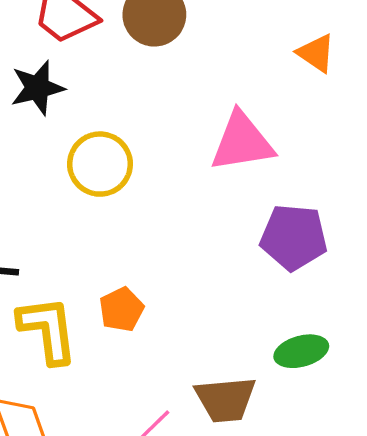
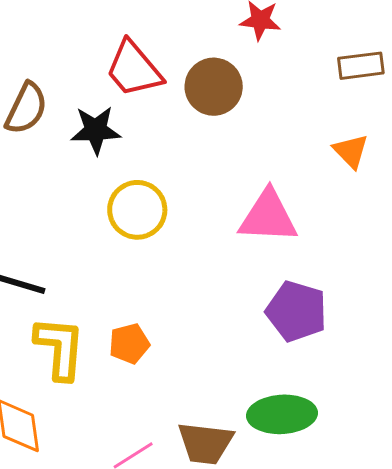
green ellipse: (301, 351) -> (282, 414), size x1.4

